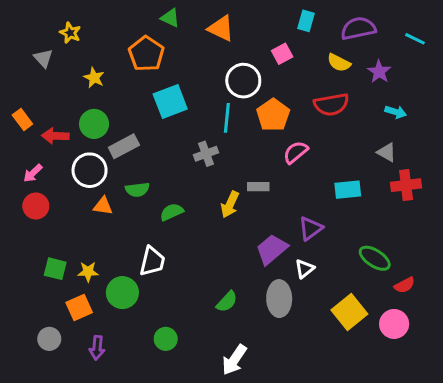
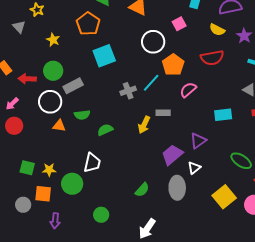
cyan line: (227, 118) -> (151, 83), moved, turned 36
orange square: (79, 308) -> (43, 194), turned 30
gray circle: (49, 339) -> (23, 205), moved

